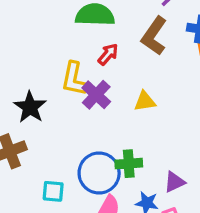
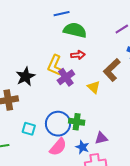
brown L-shape: (154, 36) -> (112, 70), moved
red arrow: (108, 54) -> (78, 55), turned 32
yellow triangle: (145, 101) -> (94, 87), turned 40

